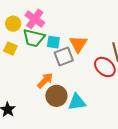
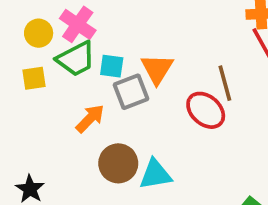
green trapezoid: (34, 38) -> (76, 59), turned -40
yellow square: (10, 48) -> (34, 78), turned -32
orange arrow: (45, 80) -> (90, 119), moved

